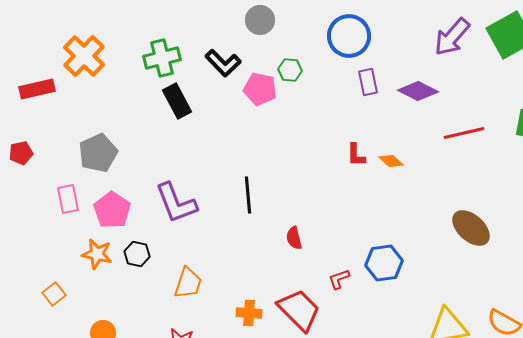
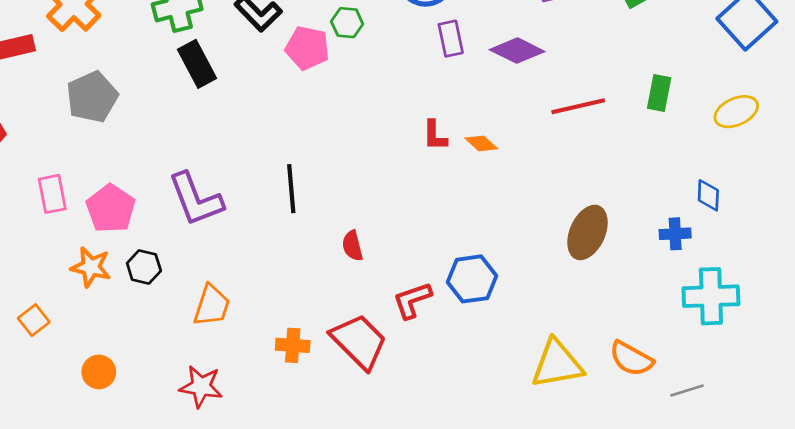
gray pentagon: (98, 153) -> (92, 97), moved
brown ellipse: (471, 228) -> (587, 232), turned 72
red L-shape: (339, 279) -> (412, 300), size x1.4

